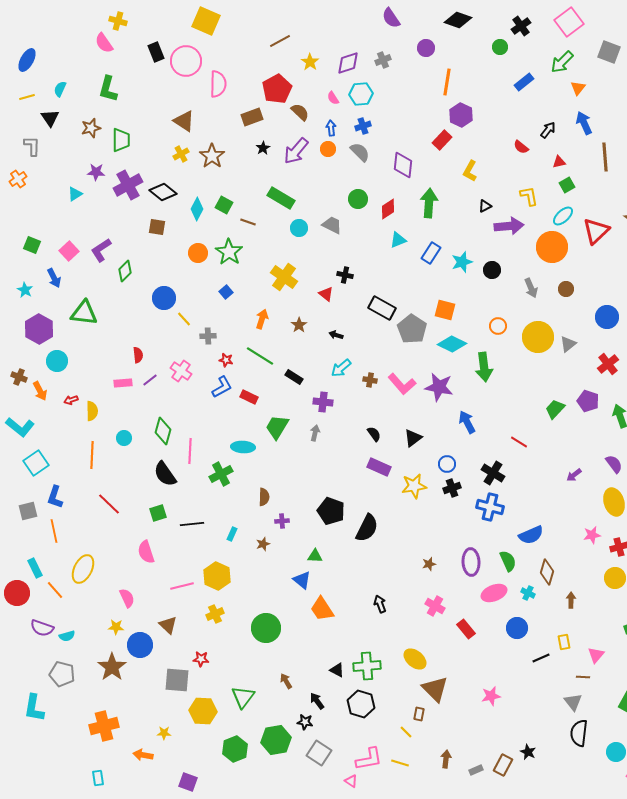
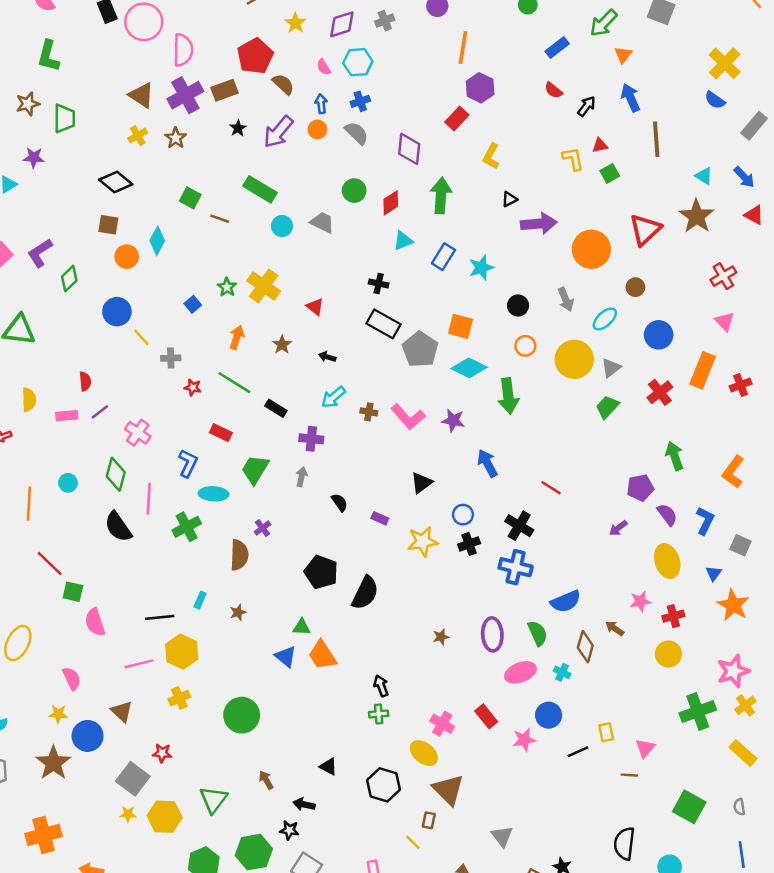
red semicircle: (521, 147) -> (553, 90), moved
brown star: (212, 156) -> (176, 138), size x0.7
purple cross: (128, 185) -> (185, 95), moved
yellow L-shape: (529, 196) -> (573, 159), moved
cyan diamond: (197, 209) -> (157, 241), moved
cyan ellipse: (563, 216) -> (605, 319), moved
green star: (229, 252) -> (227, 287), moved, size x0.6
orange circle: (198, 253) -> (127, 257), moved
black circle: (492, 270) -> (518, 306), moved
black cross: (345, 275) -> (379, 284), moved
brown circle: (566, 289) -> (635, 287), moved
pink cross: (181, 371) -> (138, 433), moved
blue L-shape: (222, 387) -> (188, 463), moved, turned -35
purple star: (439, 387) -> (453, 420), size x0.7
purple pentagon: (588, 401) -> (640, 488), moved, turned -30
green trapezoid: (555, 409) -> (607, 407), moved
yellow semicircle: (92, 411) -> (29, 400), moved
black semicircle: (374, 434) -> (339, 502), moved
purple rectangle: (379, 467) -> (380, 518), size x0.6
brown semicircle: (264, 497) -> (239, 555), size x1.4
green square: (158, 513) -> (73, 592), moved, turned 30
purple cross: (282, 521) -> (262, 528), moved, turned -32
black line: (192, 524) -> (160, 617), moved
brown arrow: (571, 600) -> (615, 628), moved, turned -56
pink cross: (435, 606) -> (442, 724), moved
orange trapezoid: (322, 609) -> (322, 655), moved
green cross: (367, 666) -> (379, 714), moved, size x0.6
gray square: (177, 680) -> (133, 779), turned 32
pink star: (491, 696) -> (524, 740), moved
black arrow: (317, 701) -> (304, 804), turned -42
gray triangle: (573, 702) -> (502, 836), moved
black hexagon: (361, 704) -> (384, 785), moved
yellow star: (164, 733) -> (128, 814), moved

